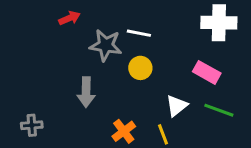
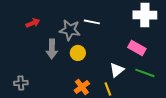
red arrow: (69, 18) -> (33, 23), moved
yellow circle: (140, 68) -> (78, 53), moved
gray arrow: (86, 92) -> (52, 49), moved

